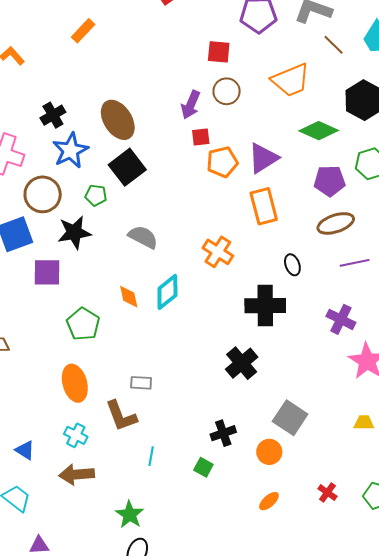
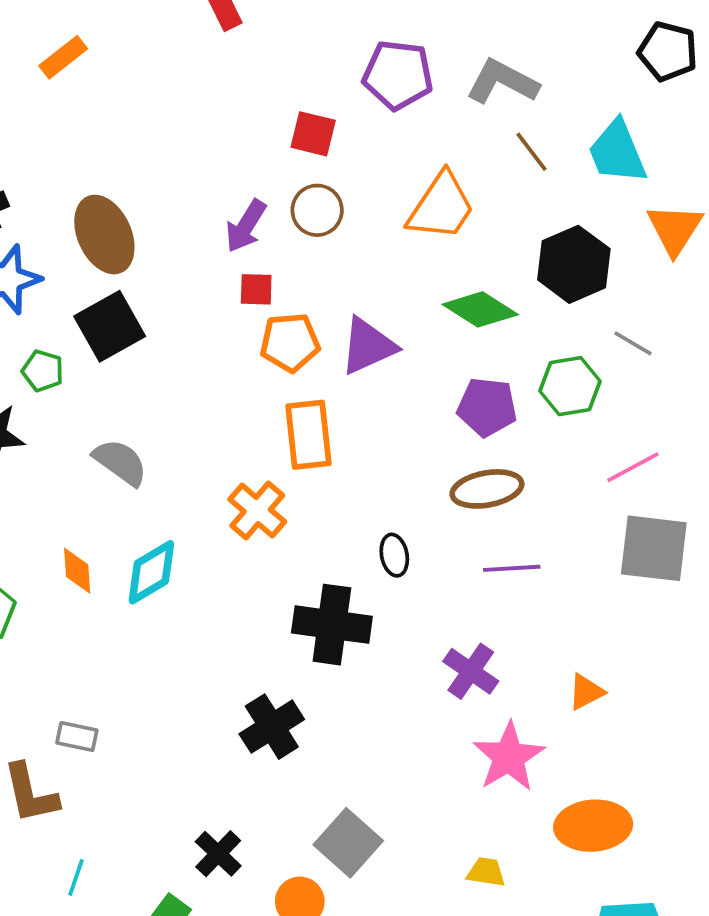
orange trapezoid: (291, 80) -> (441, 207), turned -42
orange rectangle: (264, 206) -> (308, 435), moved
black cross: (223, 433) -> (218, 854), turned -35

